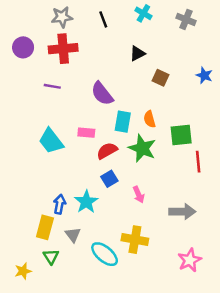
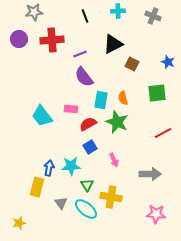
cyan cross: (143, 13) -> (118, 11), turned -32
gray star: (62, 17) -> (34, 12), moved
black triangle: (137, 53) -> (113, 44), size x1.5
purple line: (52, 86) -> (80, 54), moved, turned -32
green square: (181, 135) -> (157, 93), moved
red line: (198, 162) -> (163, 133), turned 66
cyan star: (86, 202) -> (71, 166), turned 30
gray triangle: (73, 235) -> (61, 203), moved
green triangle: (51, 257) -> (87, 185), moved
pink star: (190, 260) -> (156, 214), turned 30

